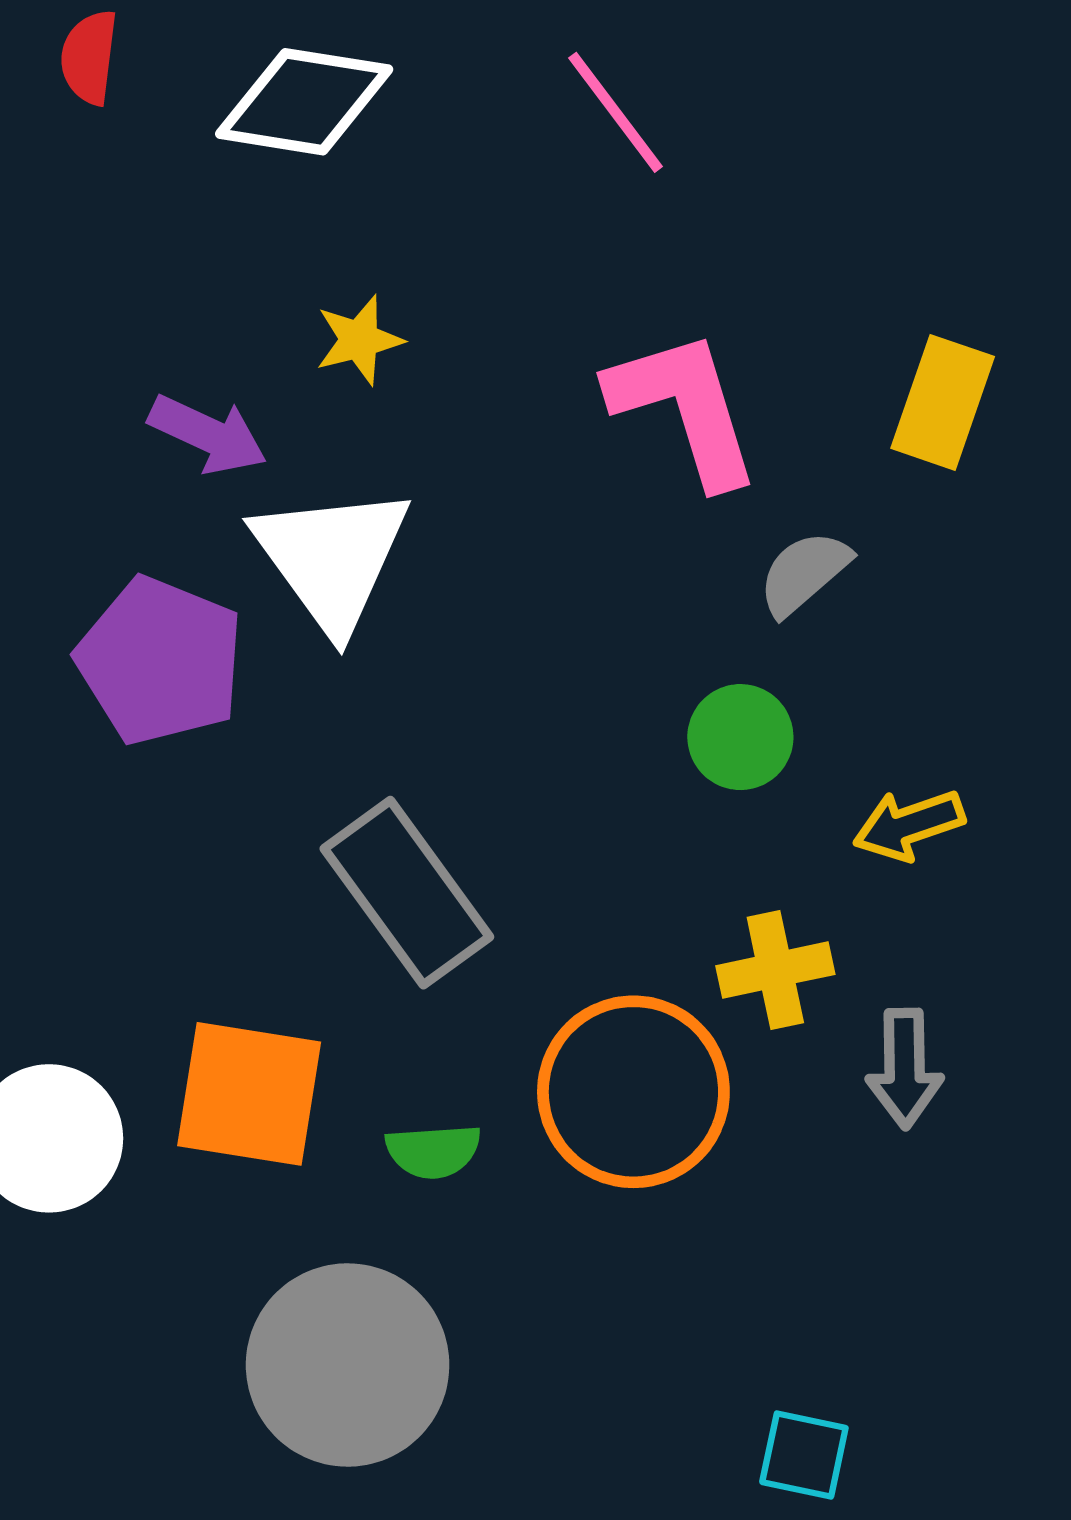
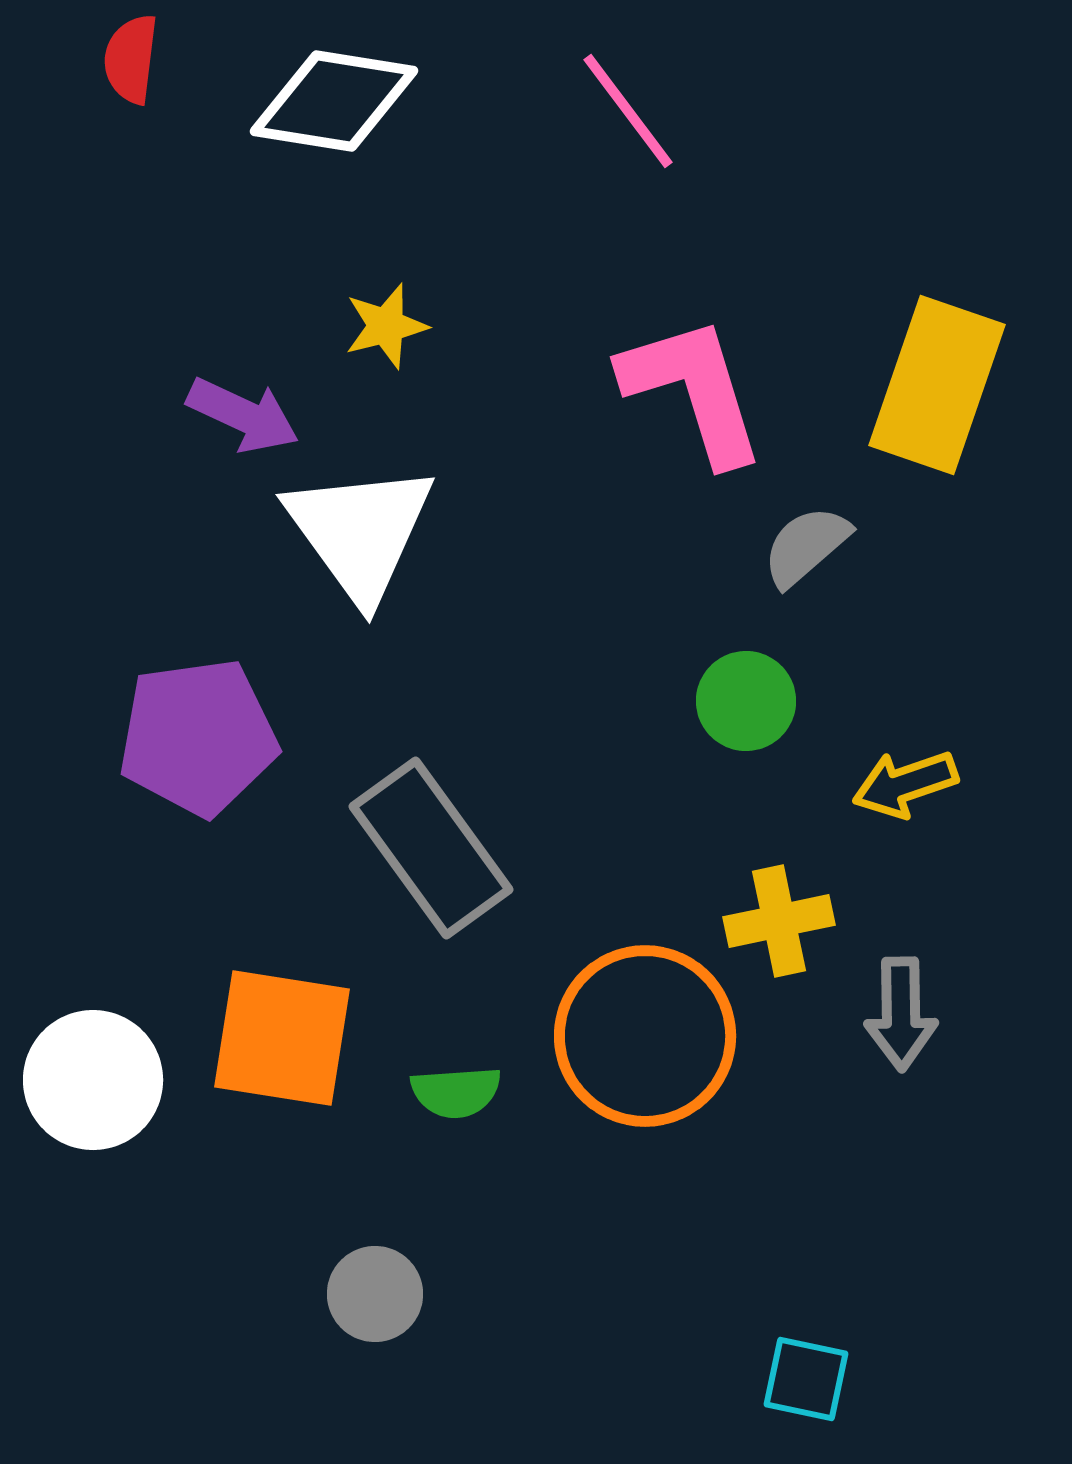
yellow rectangle: (943, 402) -> (937, 385), size x1.4
purple pentagon: (160, 661) -> (198, 737), moved, turned -30
gray circle: (348, 1365) -> (375, 1294), size x0.5

